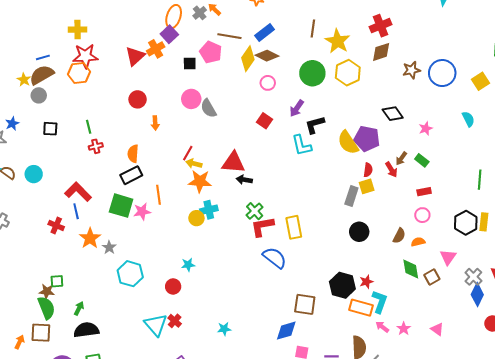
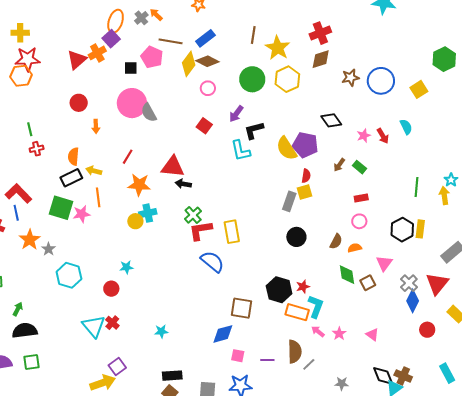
pink circle: (191, 99) -> (132, 103), size x1.5
yellow arrow: (194, 164) -> (94, 171), moved
red arrow: (391, 170) -> (383, 136), moved

